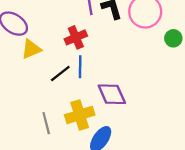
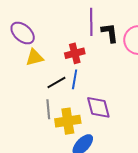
gray line: (46, 123) -> (48, 109), moved

